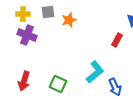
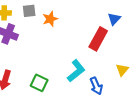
red rectangle: (117, 40) -> (98, 39), size x1.6

